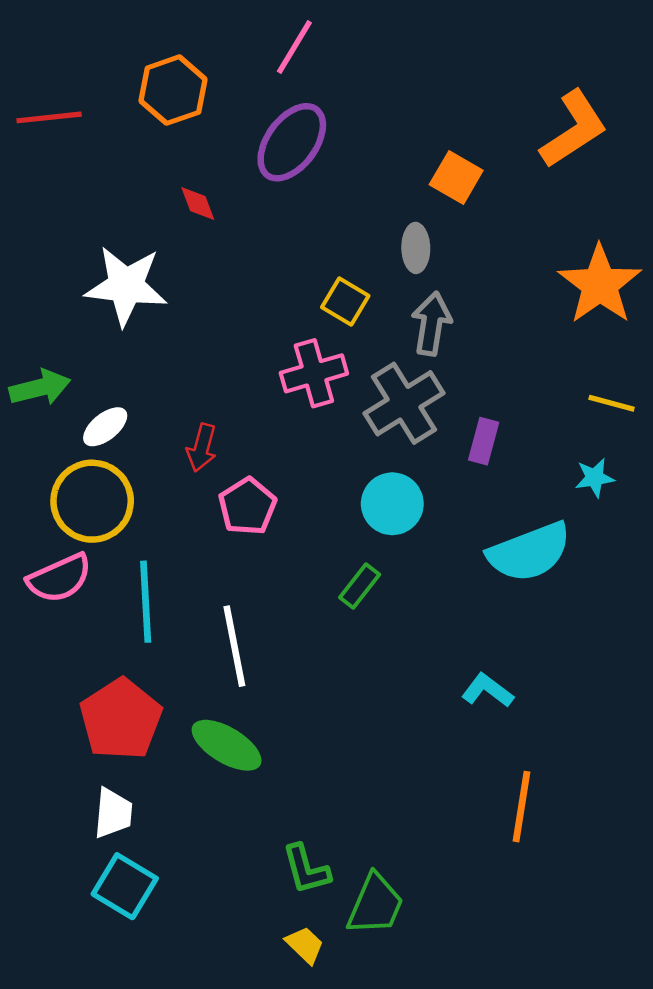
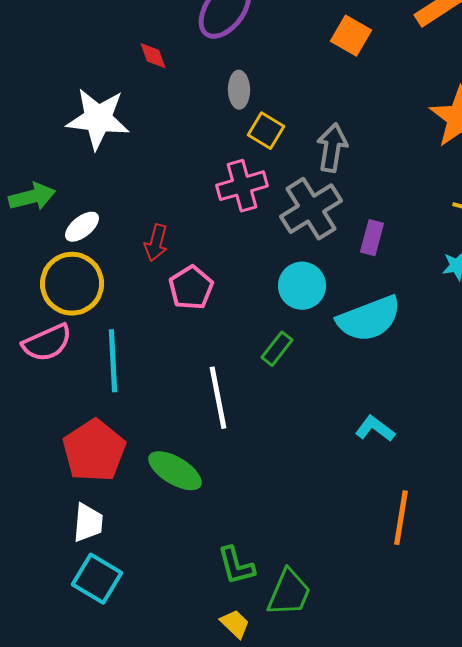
gray ellipse: (416, 248) -> (239, 90), moved
cyan semicircle: (529, 552) -> (369, 319), moved
white line: (234, 646) -> (218, 398), moved

